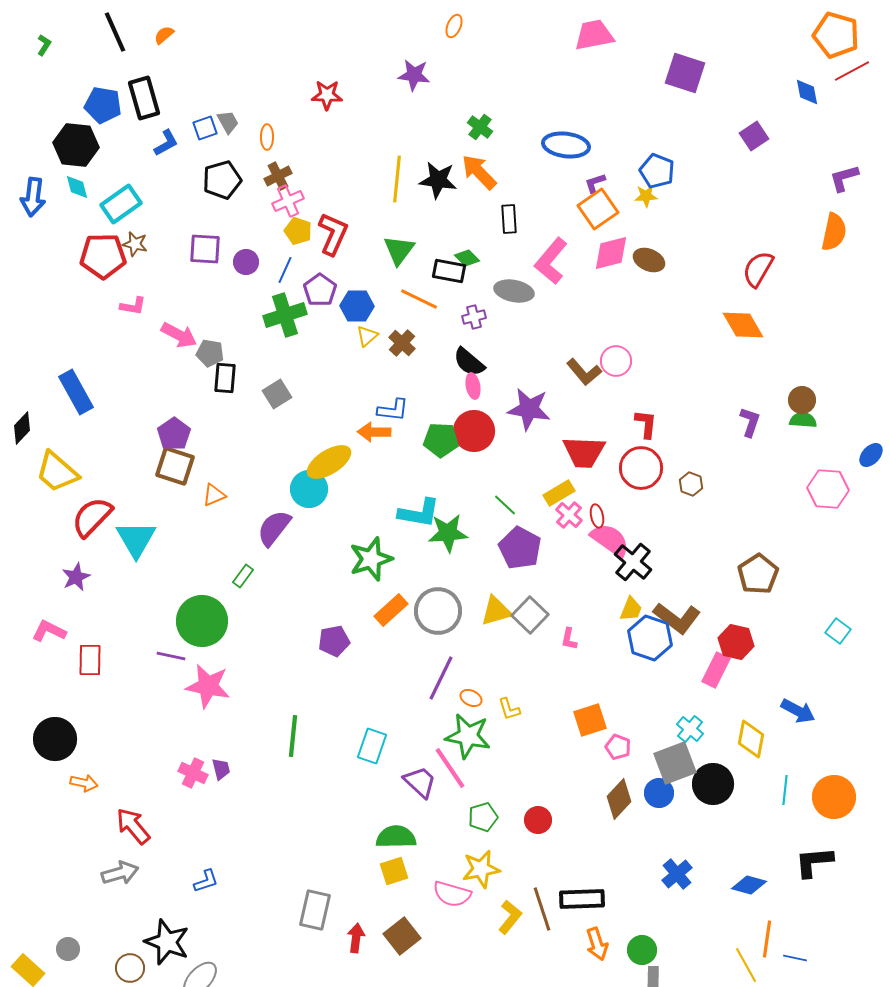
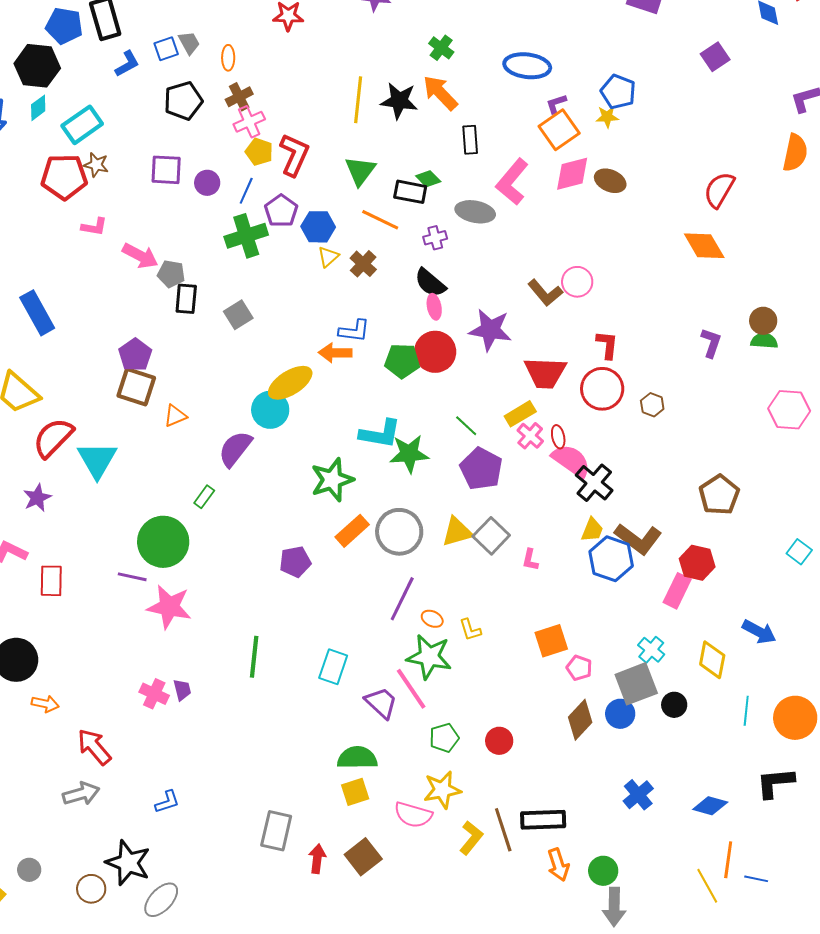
cyan diamond: (77, 187) -> (38, 108), turned 68
black circle: (713, 784) -> (674, 705), size x0.6

